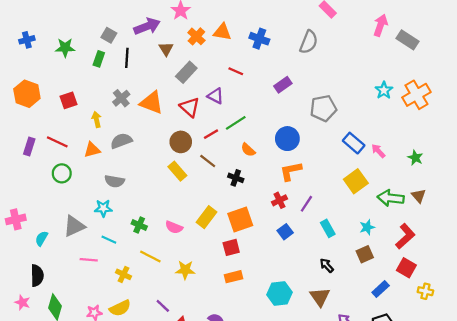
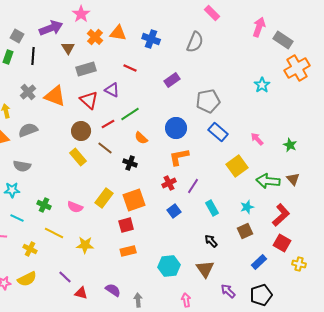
gray rectangle: (186, 72) -> (86, 69), turned 30
orange cross: (416, 95) -> (297, 68), moved
blue rectangle: (354, 143) -> (218, 132), moved

